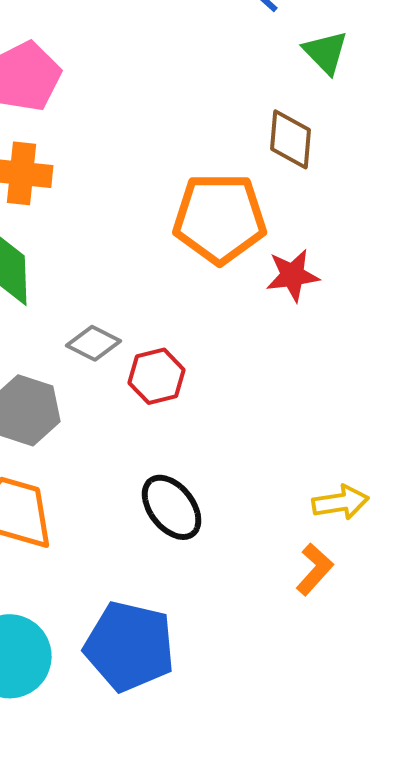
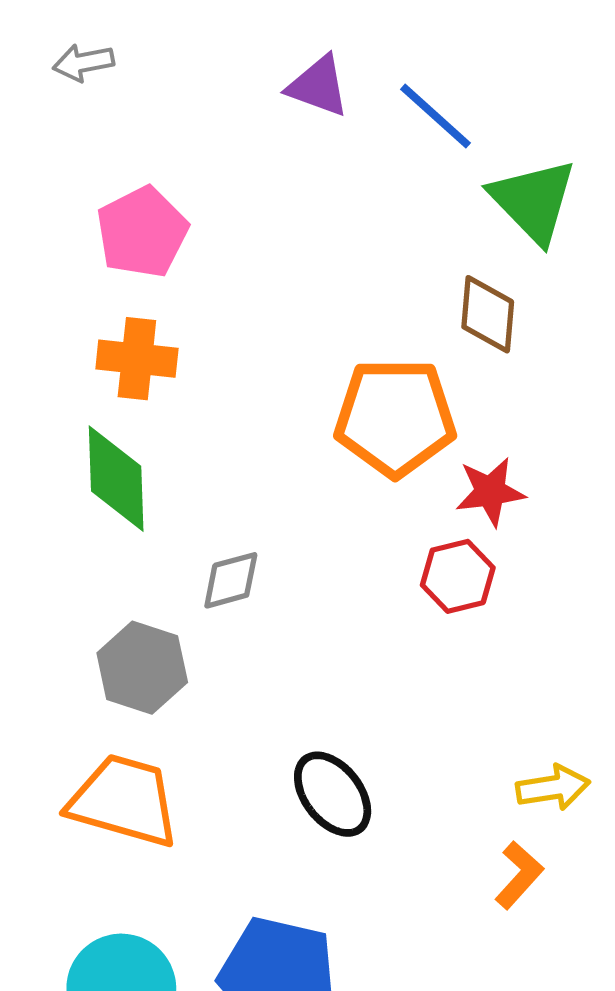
green triangle: (326, 52) -> (533, 201), size x1.5
gray diamond: (94, 343) -> (231, 580), turned -42
red hexagon: (157, 376) -> (458, 576), moved

